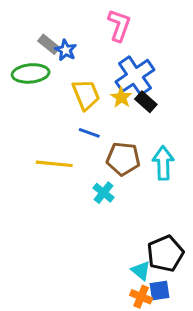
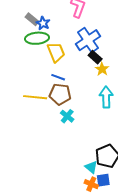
green ellipse: (31, 73) -> (37, 38), moved
yellow star: (121, 97) -> (102, 69), moved
brown pentagon: (123, 159) -> (60, 94), moved

